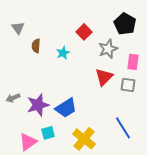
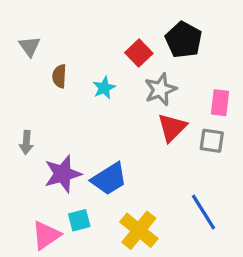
black pentagon: (125, 24) -> (184, 40), moved
gray star: (108, 49) -> (160, 89), moved
gray arrow: (13, 98) -> (26, 142), moved, turned -64

